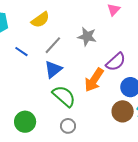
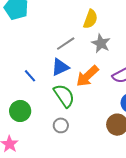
yellow semicircle: (40, 20) -> (90, 19), moved, turned -48
blue line: (21, 52) -> (30, 76), moved
orange arrow: (94, 80) -> (87, 76), moved

